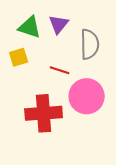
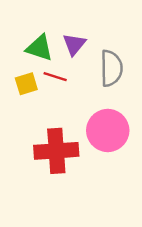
red line: (60, 70) -> (55, 77), moved

